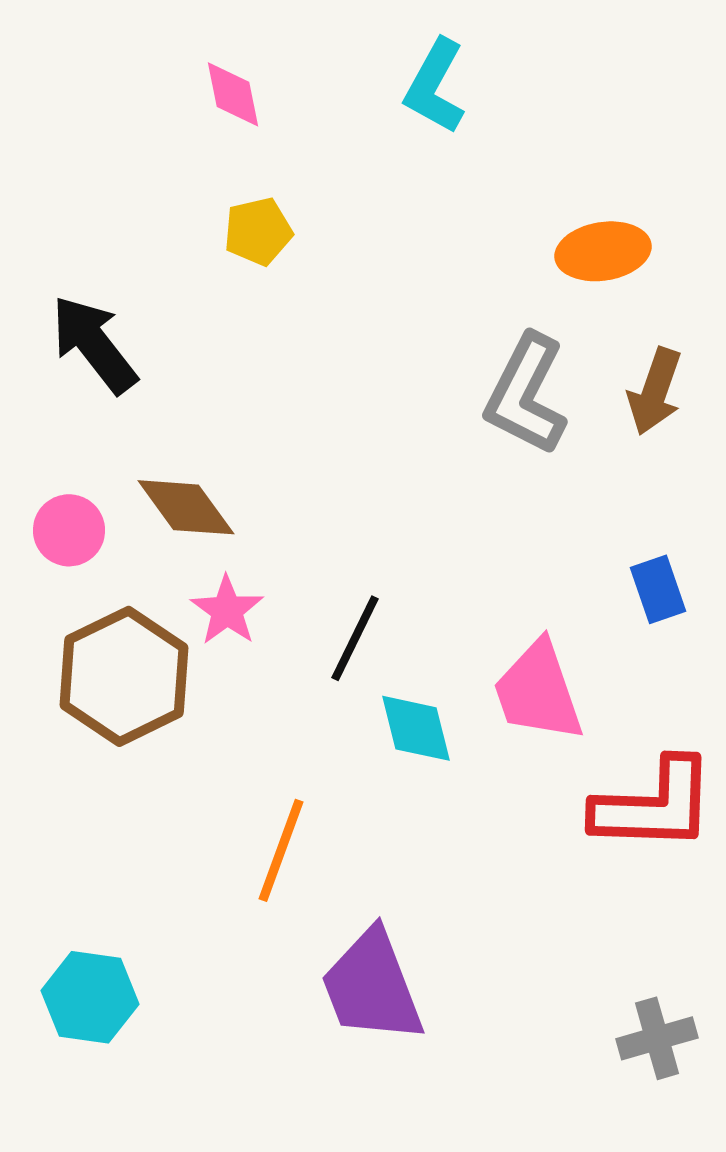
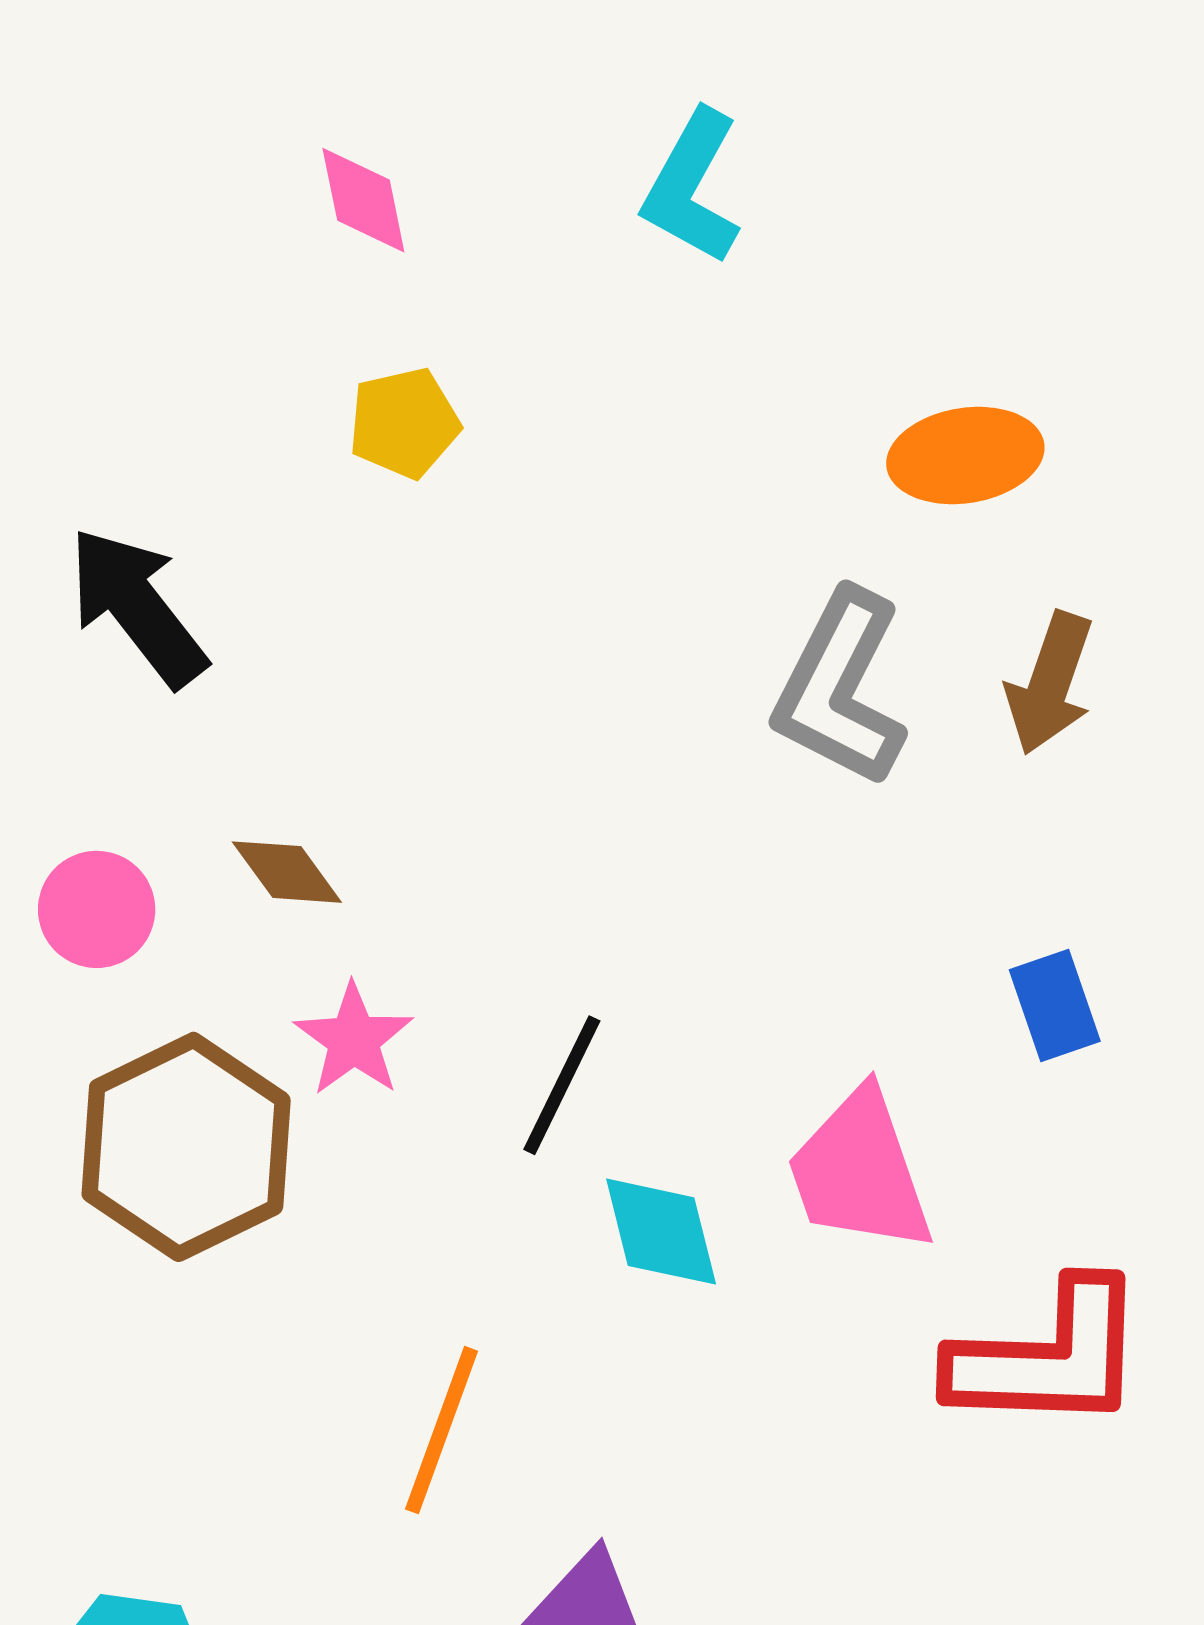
brown diamond: (186, 507) -> (287, 872), size x0.7

